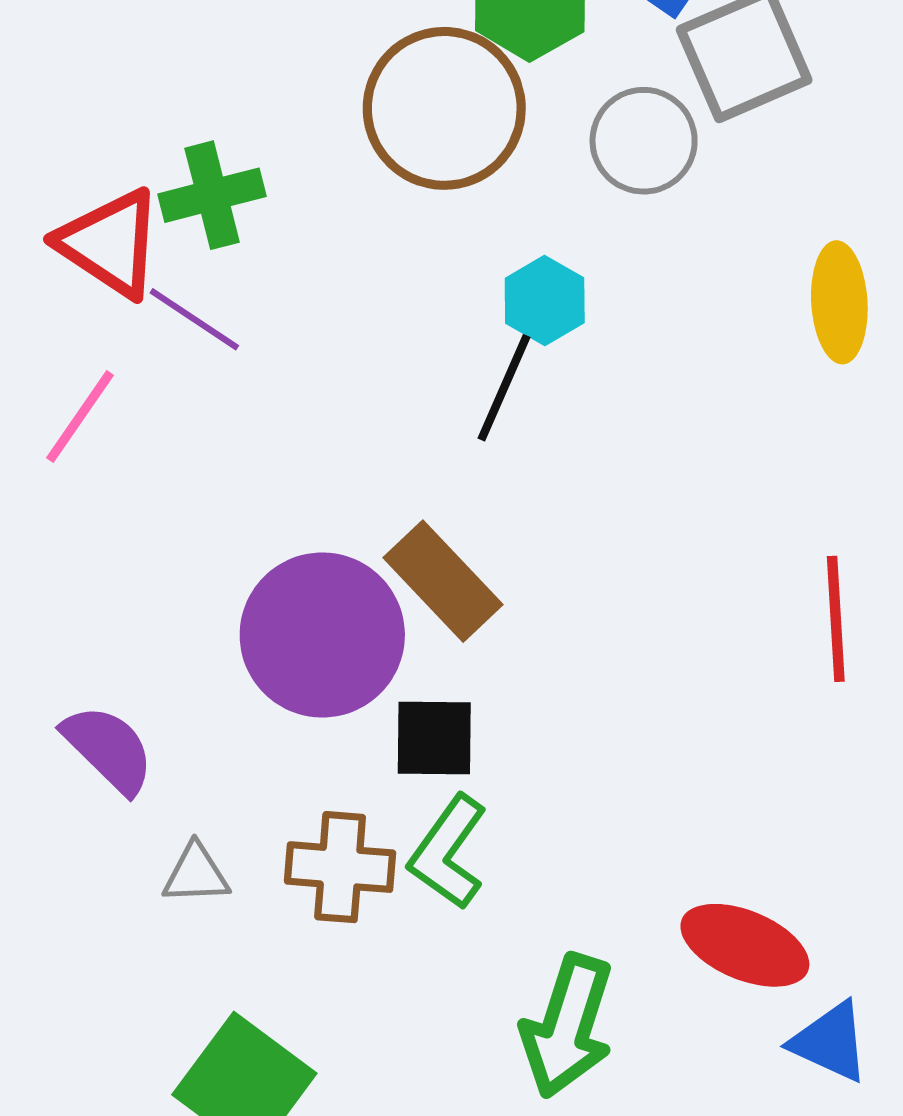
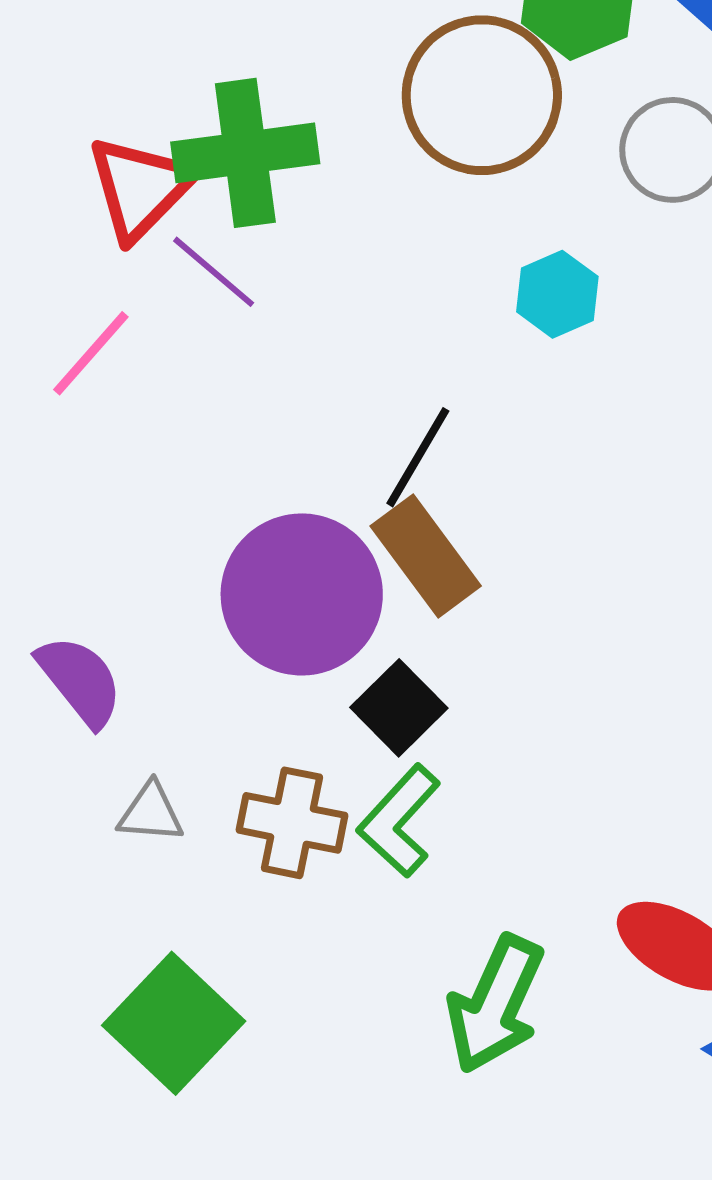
green cross: (212, 195) -> (245, 153), size x1.4
red triangle: (110, 243) -> (140, 188), turned 34
black line: (504, 388) -> (418, 457), moved
black square: (434, 738) -> (399, 708), turned 38

